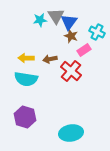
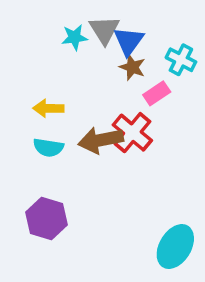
brown arrow: (50, 59) -> (101, 140), moved, size x1.6
cyan semicircle: (26, 79) -> (48, 148), size x0.7
cyan ellipse: (71, 133) -> (175, 247), moved, turned -50

